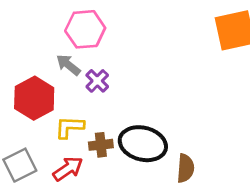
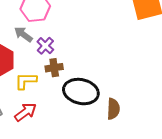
brown cross: (101, 145) -> (54, 68), moved

